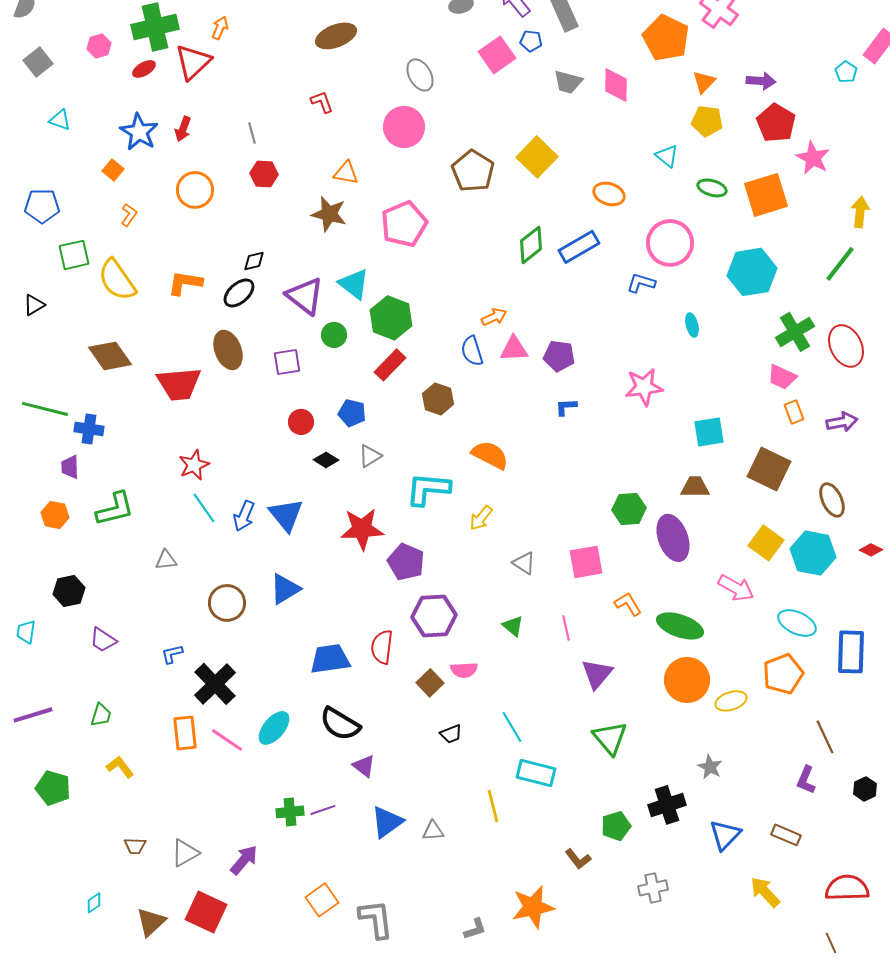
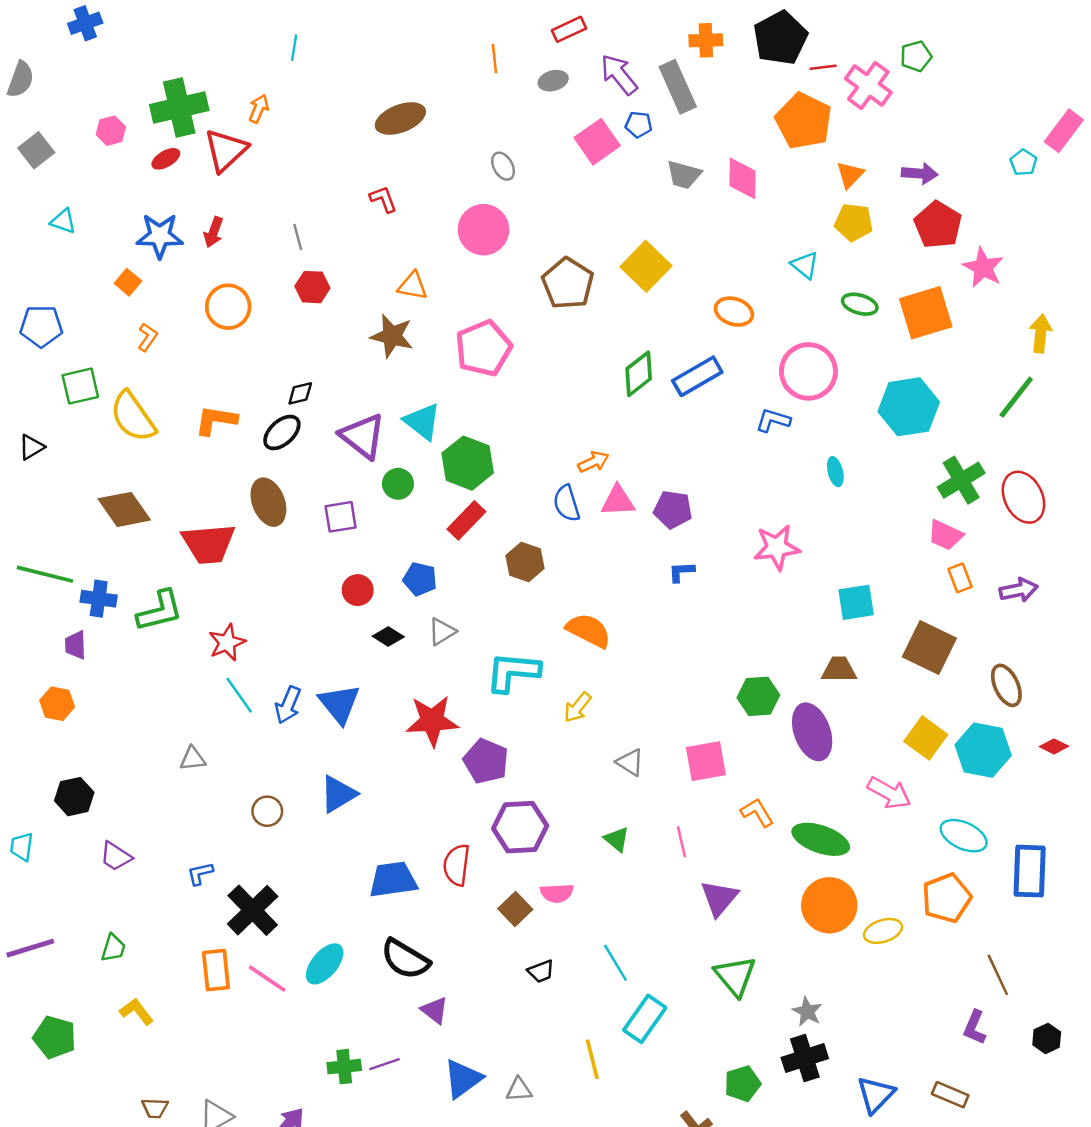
gray ellipse: (420, 75) -> (503, 166), size x0.7
blue star: (139, 132) -> (160, 236), turned -30
green L-shape: (115, 509) -> (160, 611), moved
brown circle: (227, 603) -> (267, 811), size x0.7
gray star: (710, 767) -> (807, 1012), moved
cyan rectangle: (536, 773) -> (645, 1019), turned -69

